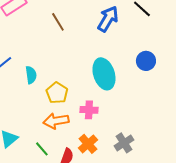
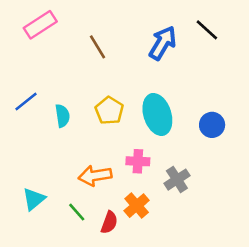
blue circle: (146, 61) -> (212, 125), moved
yellow pentagon: (57, 93) -> (109, 111), moved
gray cross: (124, 143) -> (177, 180), moved

